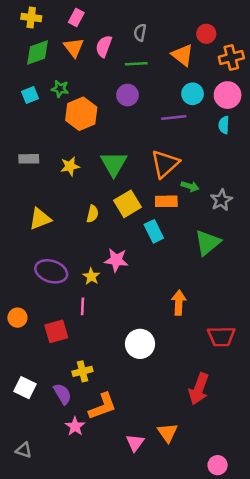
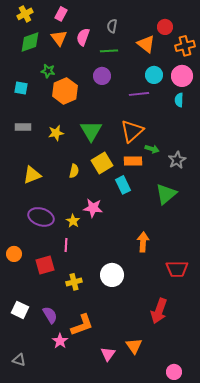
yellow cross: (31, 18) -> (25, 14), turned -35
cyan square: (30, 95) -> (21, 88), moved, turned 32
yellow cross: (82, 371) -> (74, 282), moved

